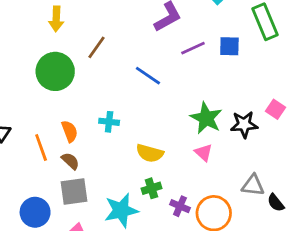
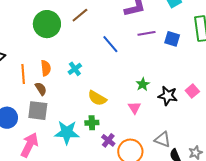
green star: (206, 118) -> (143, 84), size x0.6
cyan cross: (109, 122) -> (75, 69), turned 32

